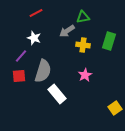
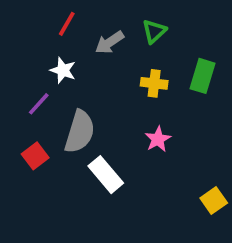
red line: (36, 13) -> (67, 24), turned -32
green triangle: (83, 17) -> (154, 31), turned -32
gray arrow: (67, 31) -> (109, 42), moved
red square: (19, 76) -> (35, 156), moved, turned -32

